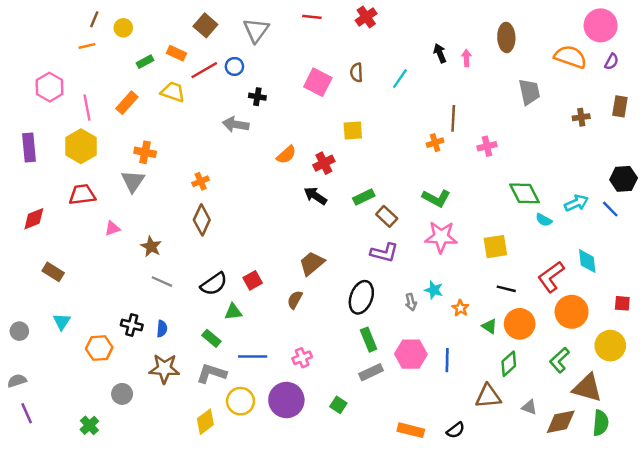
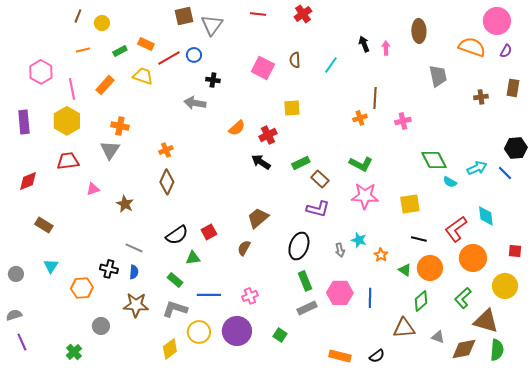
brown square: (205, 25) -> (184, 16), moved, turned 36
orange line: (87, 46) -> (83, 50), moved
gray line: (162, 282) -> (134, 248), moved

